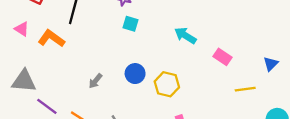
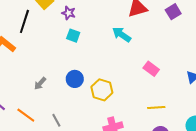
cyan arrow: (185, 36) -> (122, 35), moved
yellow line: (245, 89) -> (156, 107), moved

